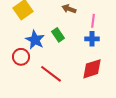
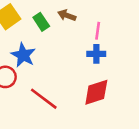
green rectangle: (58, 35) -> (41, 22), moved

